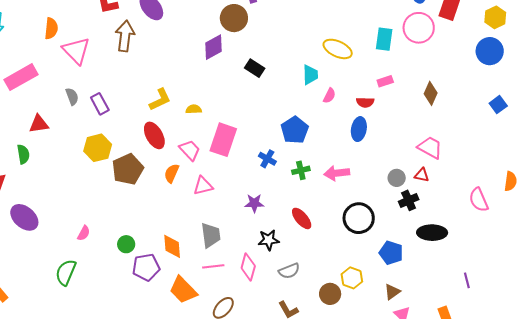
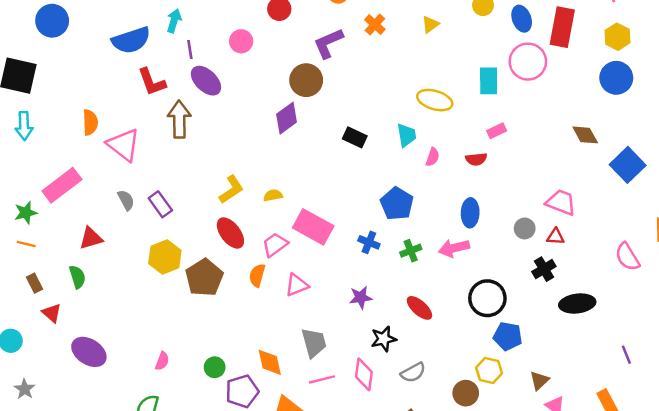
black rectangle: (255, 68) -> (355, 137), moved
brown diamond: (431, 93) -> (585, 135), moved, turned -45
blue square: (498, 105) -> (628, 165), moved, size x1.6
blue ellipse: (359, 129) -> (470, 213), moved
pink rectangle: (223, 140) -> (313, 227), turned -72
pink trapezoid: (190, 150) -> (275, 245), turned -75
gray circle: (397, 178) -> (525, 228), moved
blue pentagon: (391, 253) -> (508, 336), moved

